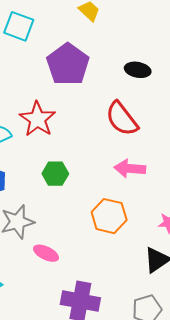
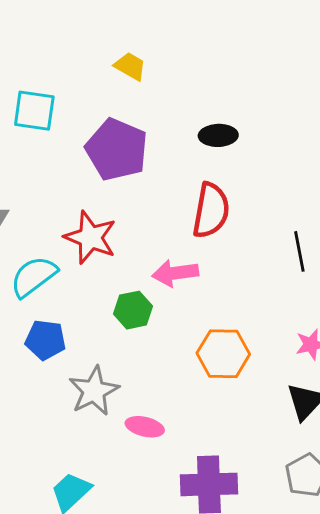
red semicircle: (122, 119) -> (211, 210), turned -120
pink arrow: (130, 169) -> (175, 273), moved

